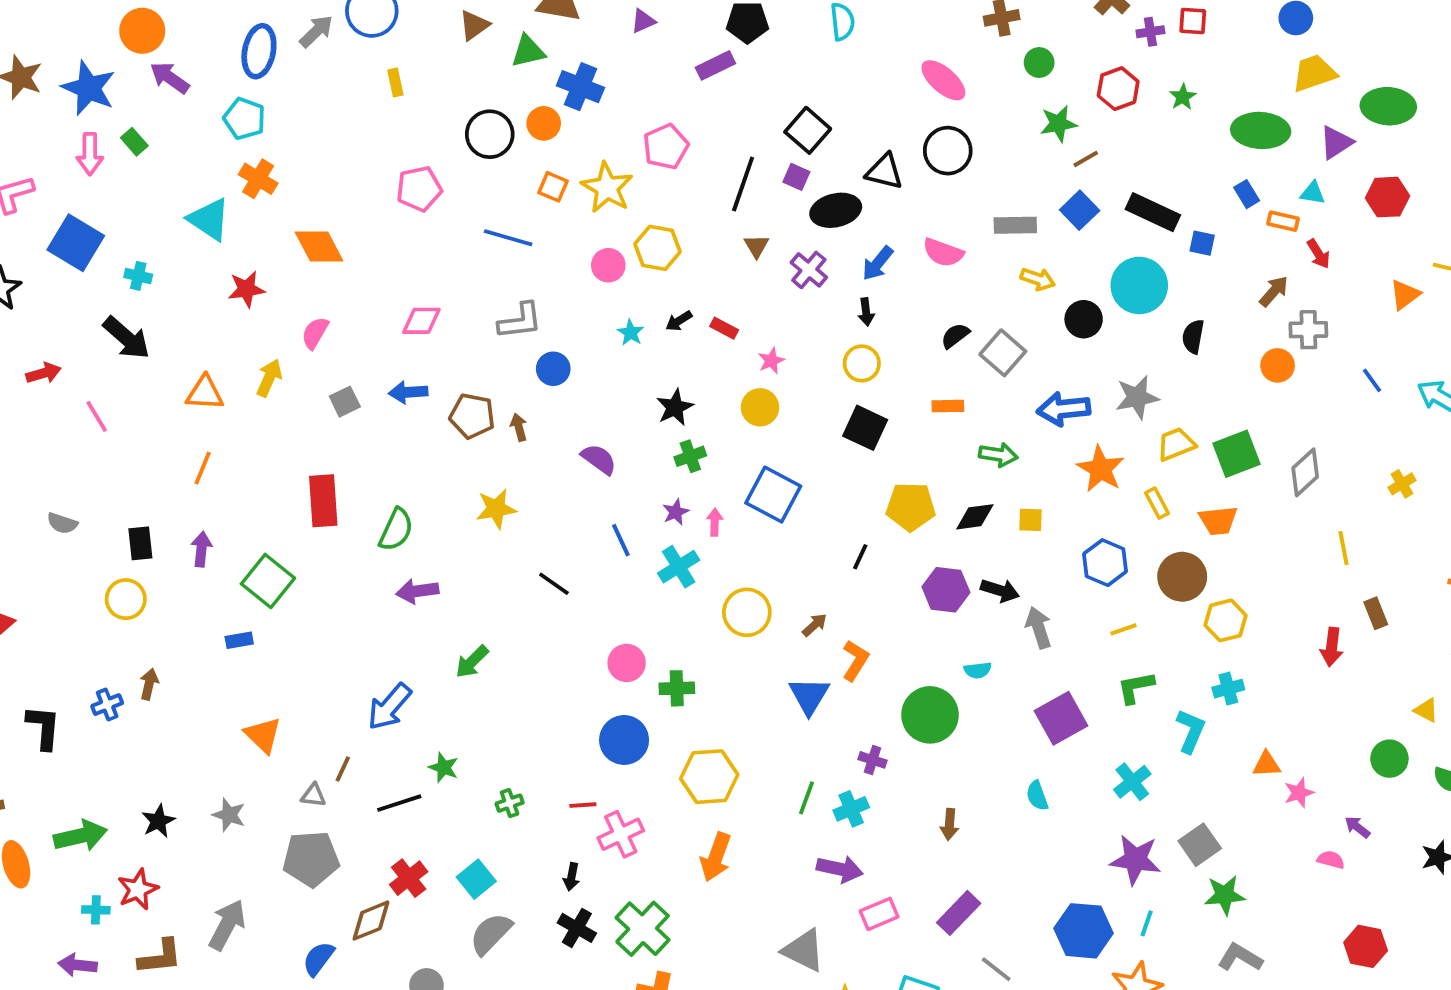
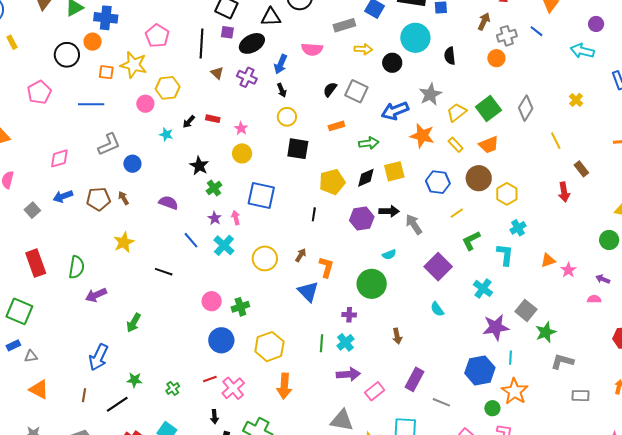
blue line: (1372, 380) -> (536, 31), moved
yellow square: (1031, 520) -> (394, 171), size x1.5
gray triangle: (313, 795) -> (31, 356), moved

